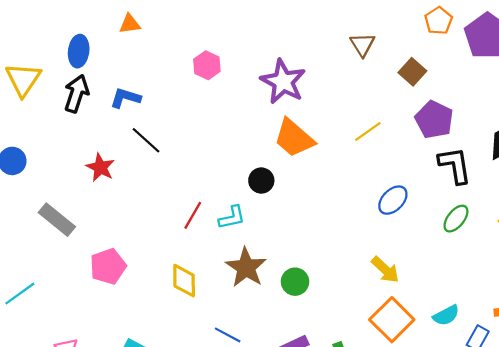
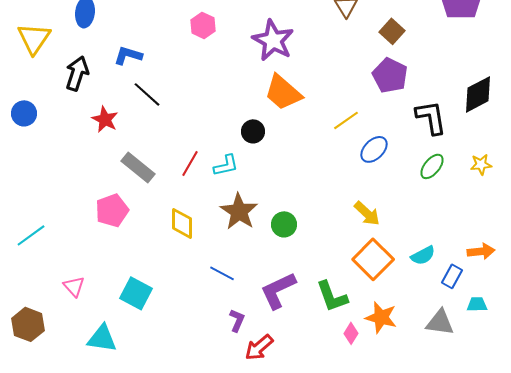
black arrow: (76, 94) -> (77, 73), moved
purple pentagon: (434, 120) -> (390, 75), moved
yellow line: (368, 132) -> (346, 120), moved
gray rectangle: (57, 220) -> (138, 167), moved

